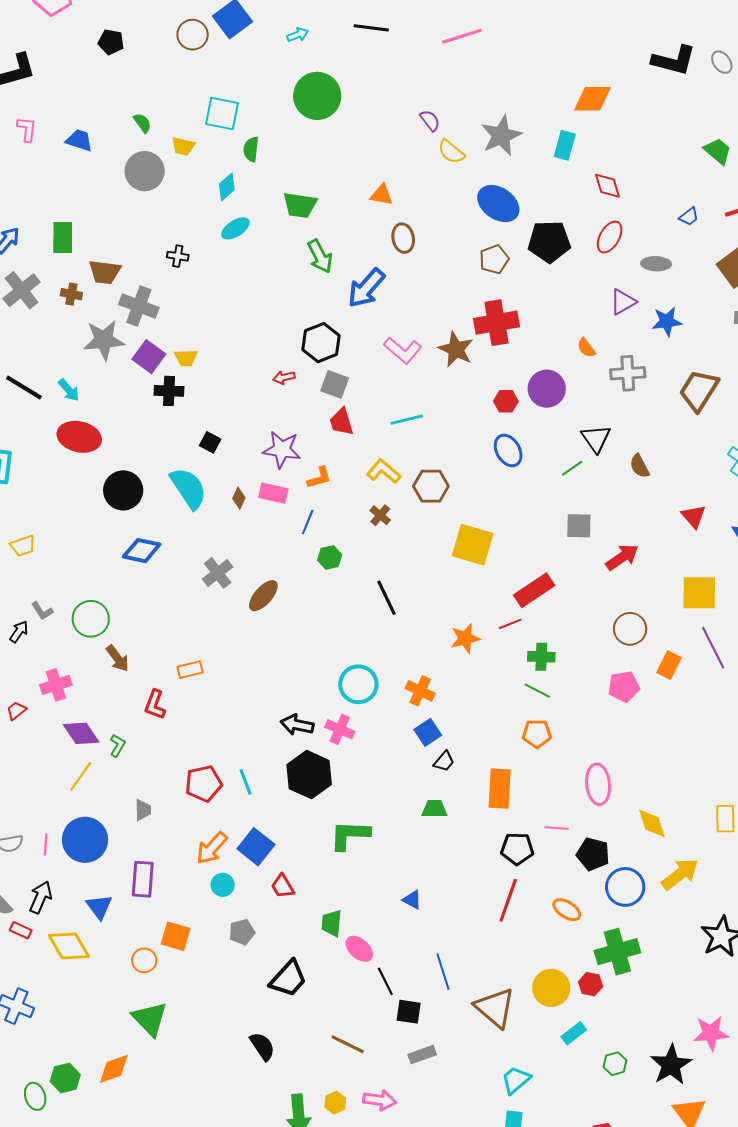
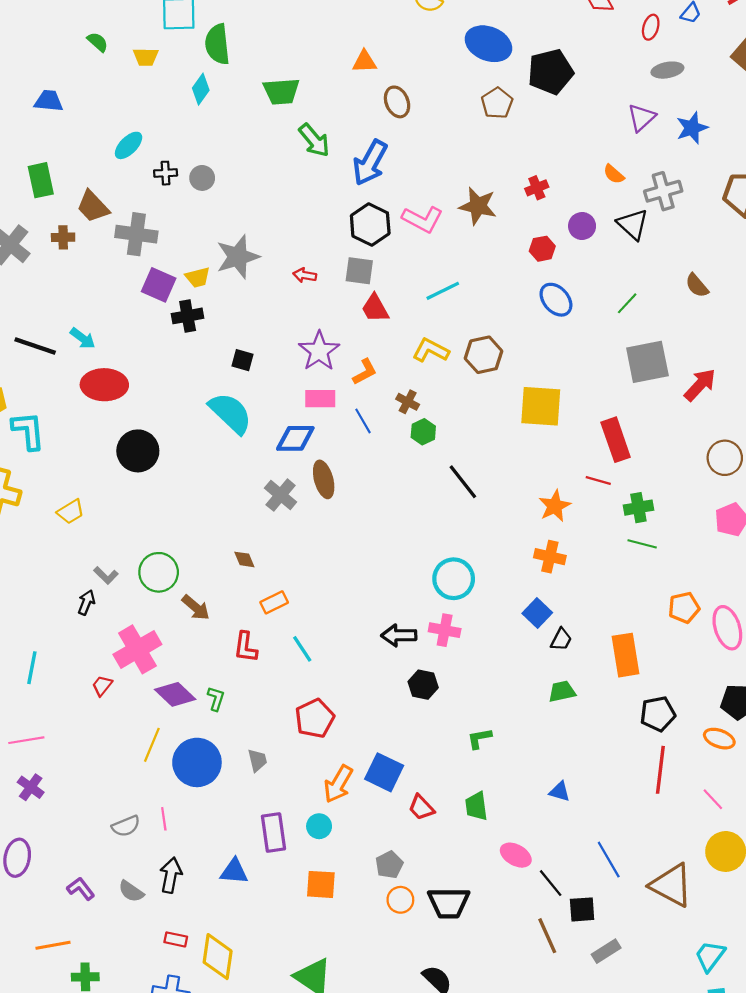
blue trapezoid: (79, 140) -> (49, 101), moved
green semicircle: (251, 149) -> (217, 44), size x1.5
gray circle: (145, 171) -> (202, 178), moved, size x0.6
cyan ellipse: (235, 228) -> (129, 145), moved
red ellipse: (610, 237) -> (651, 27), moved, size x0.7
brown trapezoid: (105, 272) -> (93, 207), turned 52
red cross: (496, 323) -> (537, 188), moved, size x0.5
gray star: (104, 340) -> (238, 257), moved
black hexagon: (321, 343) -> (370, 224), moved
red arrow: (284, 377) -> (305, 275), turned 35
purple circle: (547, 389) -> (582, 226), size x0.7
black triangle: (596, 439) -> (633, 224), moved
purple star: (282, 449) -> (319, 351), turned -30
black circle: (123, 490) -> (138, 451), moved
brown diamond: (239, 498) -> (244, 559), moved, turned -35
brown cross: (380, 515) -> (408, 402), moved
blue line: (308, 522) -> (363, 421), turned -40
gray square: (579, 526) -> (647, 362), size x1.5
blue diamond: (142, 551) -> (295, 438), moved
green hexagon: (330, 557) -> (423, 432), moved
red rectangle: (534, 590) -> (616, 440), turned -63
brown ellipse: (263, 596) -> (324, 479), moved, turned -44
red line: (510, 624) -> (598, 480), turned 50
pink cross: (56, 685) -> (137, 649), size x1.4
orange cross: (420, 691) -> (550, 557), moved
orange pentagon: (537, 734) -> (684, 608), moved
black hexagon: (309, 775) -> (423, 685), size x0.6
yellow line: (81, 776) -> (152, 745), moved
cyan line: (246, 782) -> (302, 649), moved
pink line: (556, 828) -> (713, 799), moved, turned 55
green L-shape: (350, 835) -> (479, 738), size x0.6
blue circle: (85, 840) -> (197, 762), moved
cyan circle: (223, 885) -> (319, 826), moved
blue triangle: (99, 907) -> (234, 871), turned -36
orange ellipse: (567, 910) -> (719, 739), moved
green trapezoid: (332, 923) -> (476, 806), moved
red rectangle: (21, 930) -> (176, 939), moved
yellow diamond: (69, 946) -> (218, 957), moved, turned 51
orange circle: (144, 960) -> (400, 900), moved
black trapezoid: (288, 979) -> (449, 903), turned 60
brown line: (348, 1044) -> (547, 936), moved, turned 52

